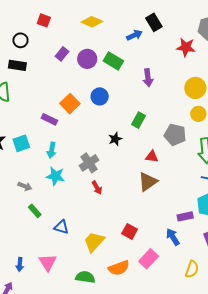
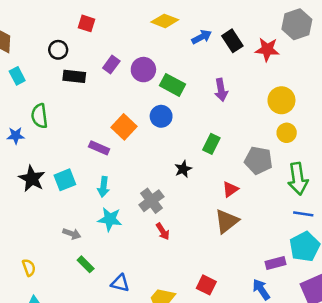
yellow diamond: (92, 22) -> (165, 21), moved
black rectangle: (154, 22) -> (232, 41), moved
green rectangle: (113, 61) -> (173, 85), moved
black rectangle: (17, 65) -> (74, 76), moved
red triangle: (152, 157) -> (230, 189), turned -40

